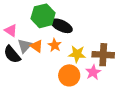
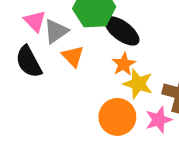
orange star: (55, 45) -> (124, 64), moved
gray triangle: (25, 46) -> (56, 31), moved

